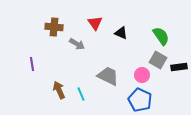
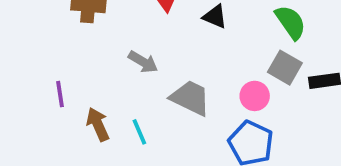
gray arrow: (77, 44) -> (143, 62), moved
purple line: (32, 64) -> (60, 94), moved

